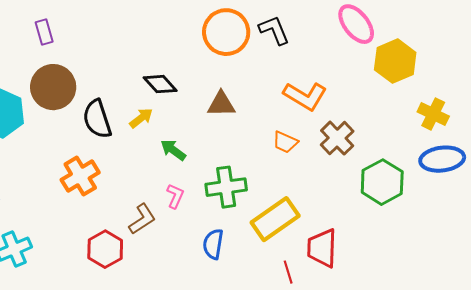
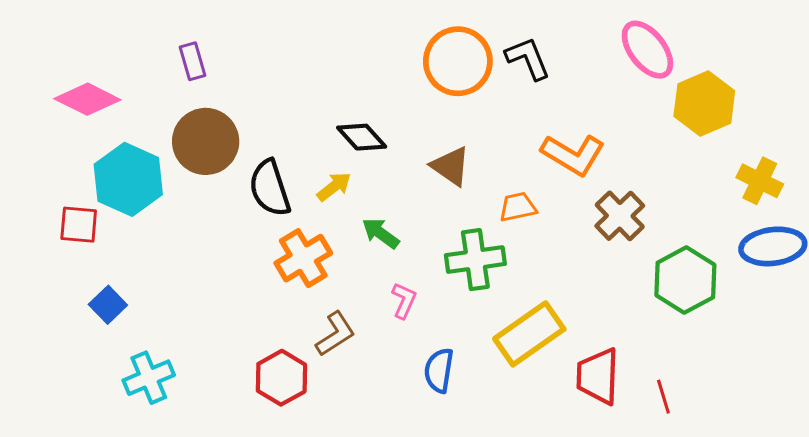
brown triangle: (221, 104) -> (451, 166), turned 36
orange trapezoid: (285, 142) -> (518, 207), moved, turned 144
orange cross: (80, 176) -> (303, 258), moved
green cross: (226, 187) -> (475, 260), moved
pink L-shape: (175, 196) -> (404, 300), moved
red line: (288, 272) -> (663, 397), moved

